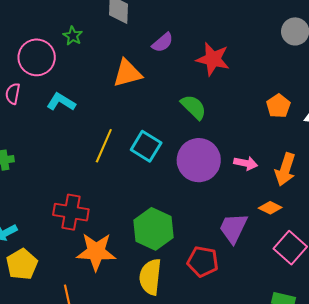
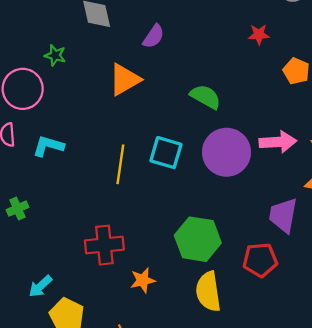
red star: (213, 59) -> (259, 35), moved, size x0.6
cyan L-shape: (61, 102) -> (48, 146), moved
pink arrow: (246, 163) -> (278, 142), size x1.4
orange star: (96, 252) -> (143, 280), size x0.6

